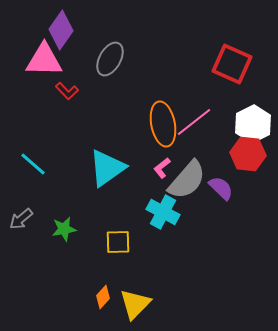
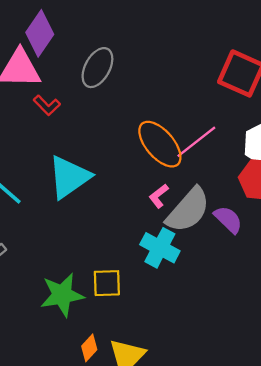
orange ellipse: (163, 124) -> (160, 144), turned -30
cyan triangle: (107, 168) -> (69, 177), moved
green star: (64, 229) -> (62, 295), moved, size x1.5

